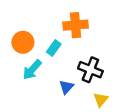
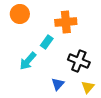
orange circle: (23, 42) -> (20, 14), moved
blue triangle: (66, 87) -> (58, 84), moved

